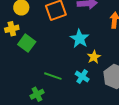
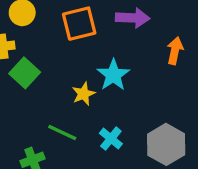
yellow star: (94, 57) -> (84, 94), moved

